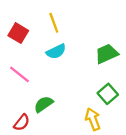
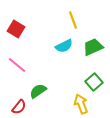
yellow line: (54, 23) -> (73, 20), moved
cyan semicircle: (56, 51) -> (64, 46), moved

